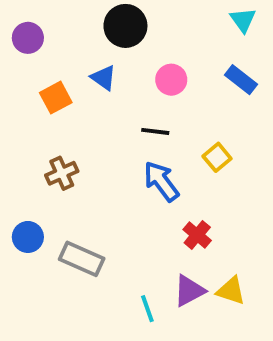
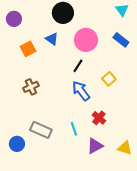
pink circle: (171, 80) -> (86, 40), size x1.5
black line: (155, 131) -> (78, 66), turned -64
blue circle: (28, 237) -> (17, 144), moved
yellow triangle: (231, 291) -> (125, 148), moved
cyan line: (147, 309) -> (74, 129), moved

